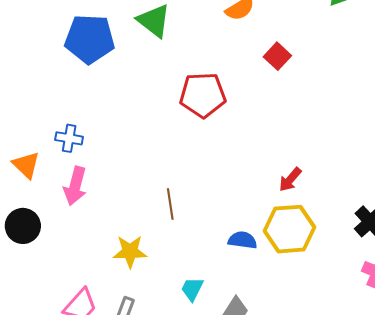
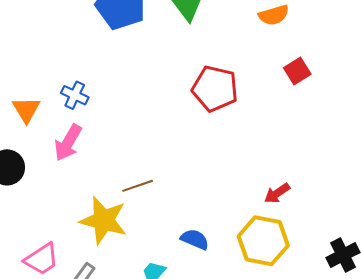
brown line: (170, 204) -> (138, 186), moved, turned 64
blue semicircle: (242, 240) -> (195, 239), moved
yellow star: (130, 252) -> (104, 220), size x1.4

